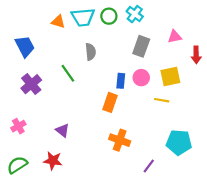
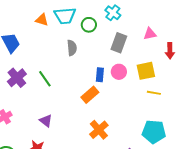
green circle: (109, 16) -> (89, 25), moved
green line: (68, 73) -> (45, 79), moved
yellow line: (162, 100) -> (154, 93), moved
orange rectangle: (110, 102) -> (90, 95), turned 30
orange cross: (120, 140) -> (99, 130), turned 30

